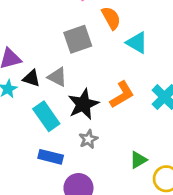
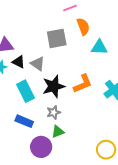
cyan triangle: (137, 43) -> (99, 47), turned -36
green triangle: (138, 160) -> (58, 132), moved

